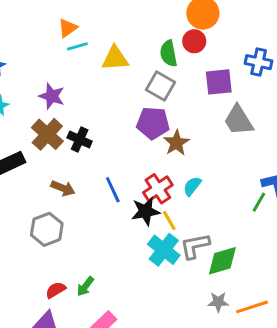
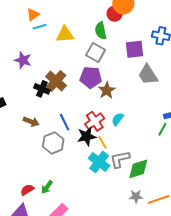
red circle: (194, 41) -> (115, 14), moved
brown cross: (47, 134) -> (56, 81), moved
gray hexagon: (47, 229) -> (53, 143), moved

